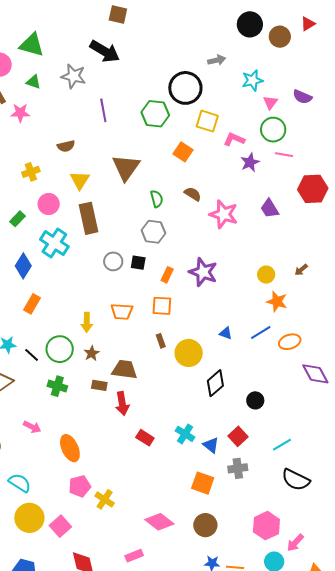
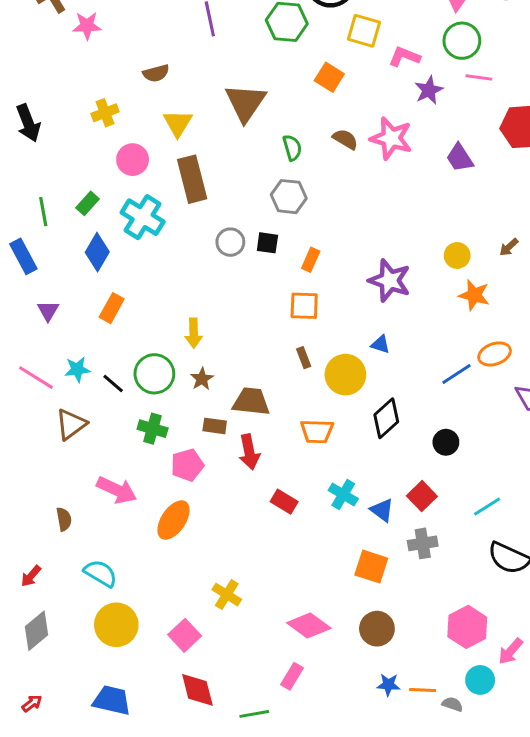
pink star: (224, 214) -> (391, 138), moved
green rectangle: (18, 219) -> (87, 203), moved
purple star: (203, 272) -> (390, 280), moved
orange trapezoid: (122, 312) -> (317, 431), moved
blue line: (261, 332) -> (456, 374), moved
blue triangle: (226, 333) -> (380, 344), moved
pink arrow: (32, 427) -> (117, 490), size x1.5
orange ellipse: (70, 448) -> (174, 520), turned 60
pink pentagon: (80, 486) -> (187, 465), moved
pink square: (60, 526) -> (185, 635), moved
pink rectangle: (134, 556) -> (292, 676), moved, turned -36

